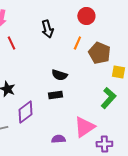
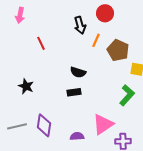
black arrow: (47, 29) -> (80, 25), moved
red line: (11, 43) -> (41, 43), moved
purple diamond: (25, 112) -> (44, 125), moved, turned -45

